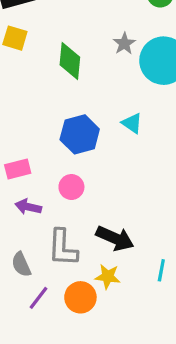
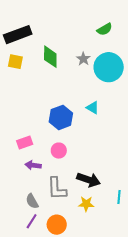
green diamond: (70, 61) -> (50, 57), moved
orange circle: (80, 297) -> (57, 225), moved
purple line: (38, 298) -> (32, 221), moved

